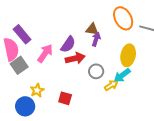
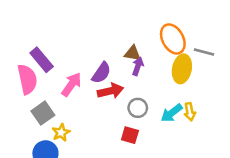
yellow ellipse: (128, 55) -> (182, 69), moved
gray square: (19, 65) -> (43, 113), moved
yellow arrow: (111, 85) -> (190, 112), moved, turned 112
red square: (65, 98) -> (130, 135), moved

